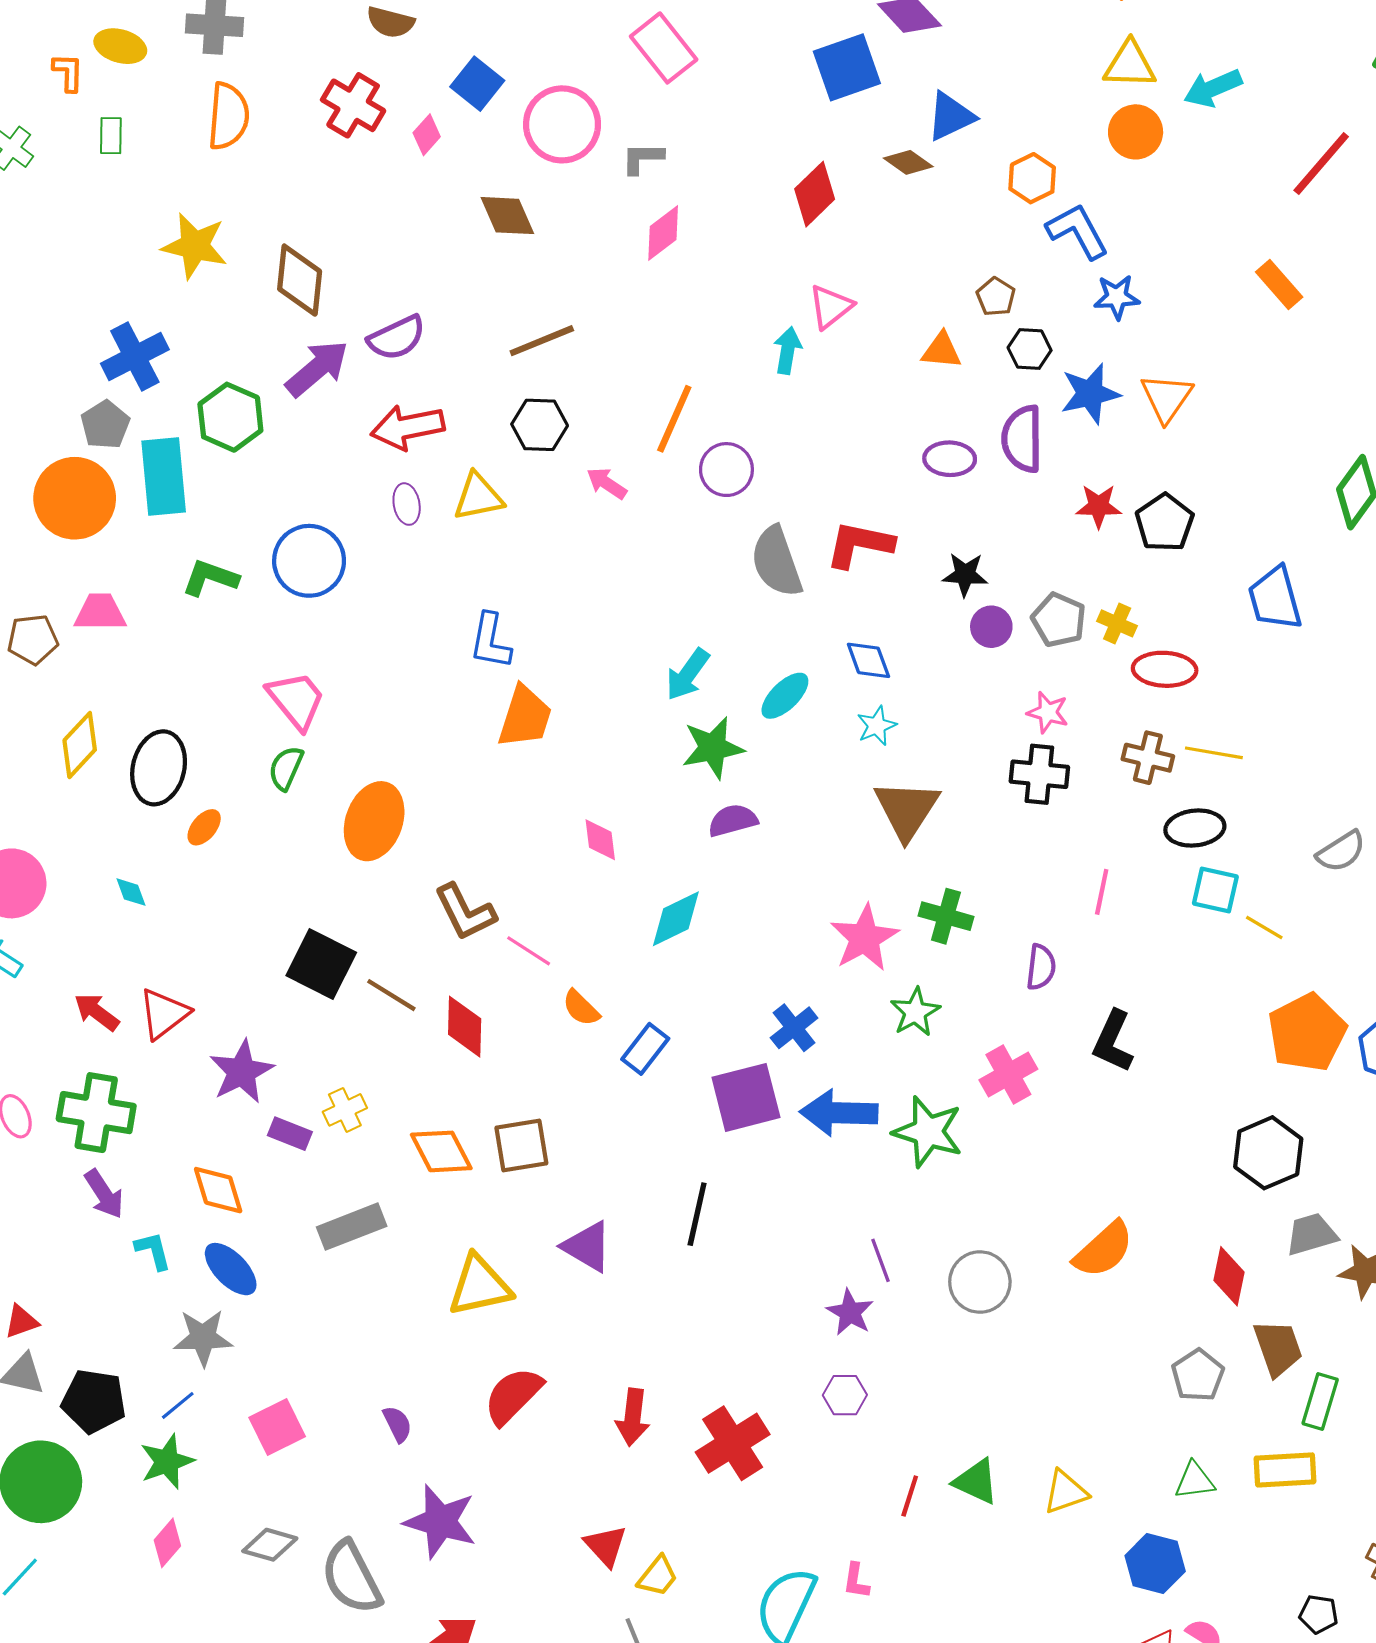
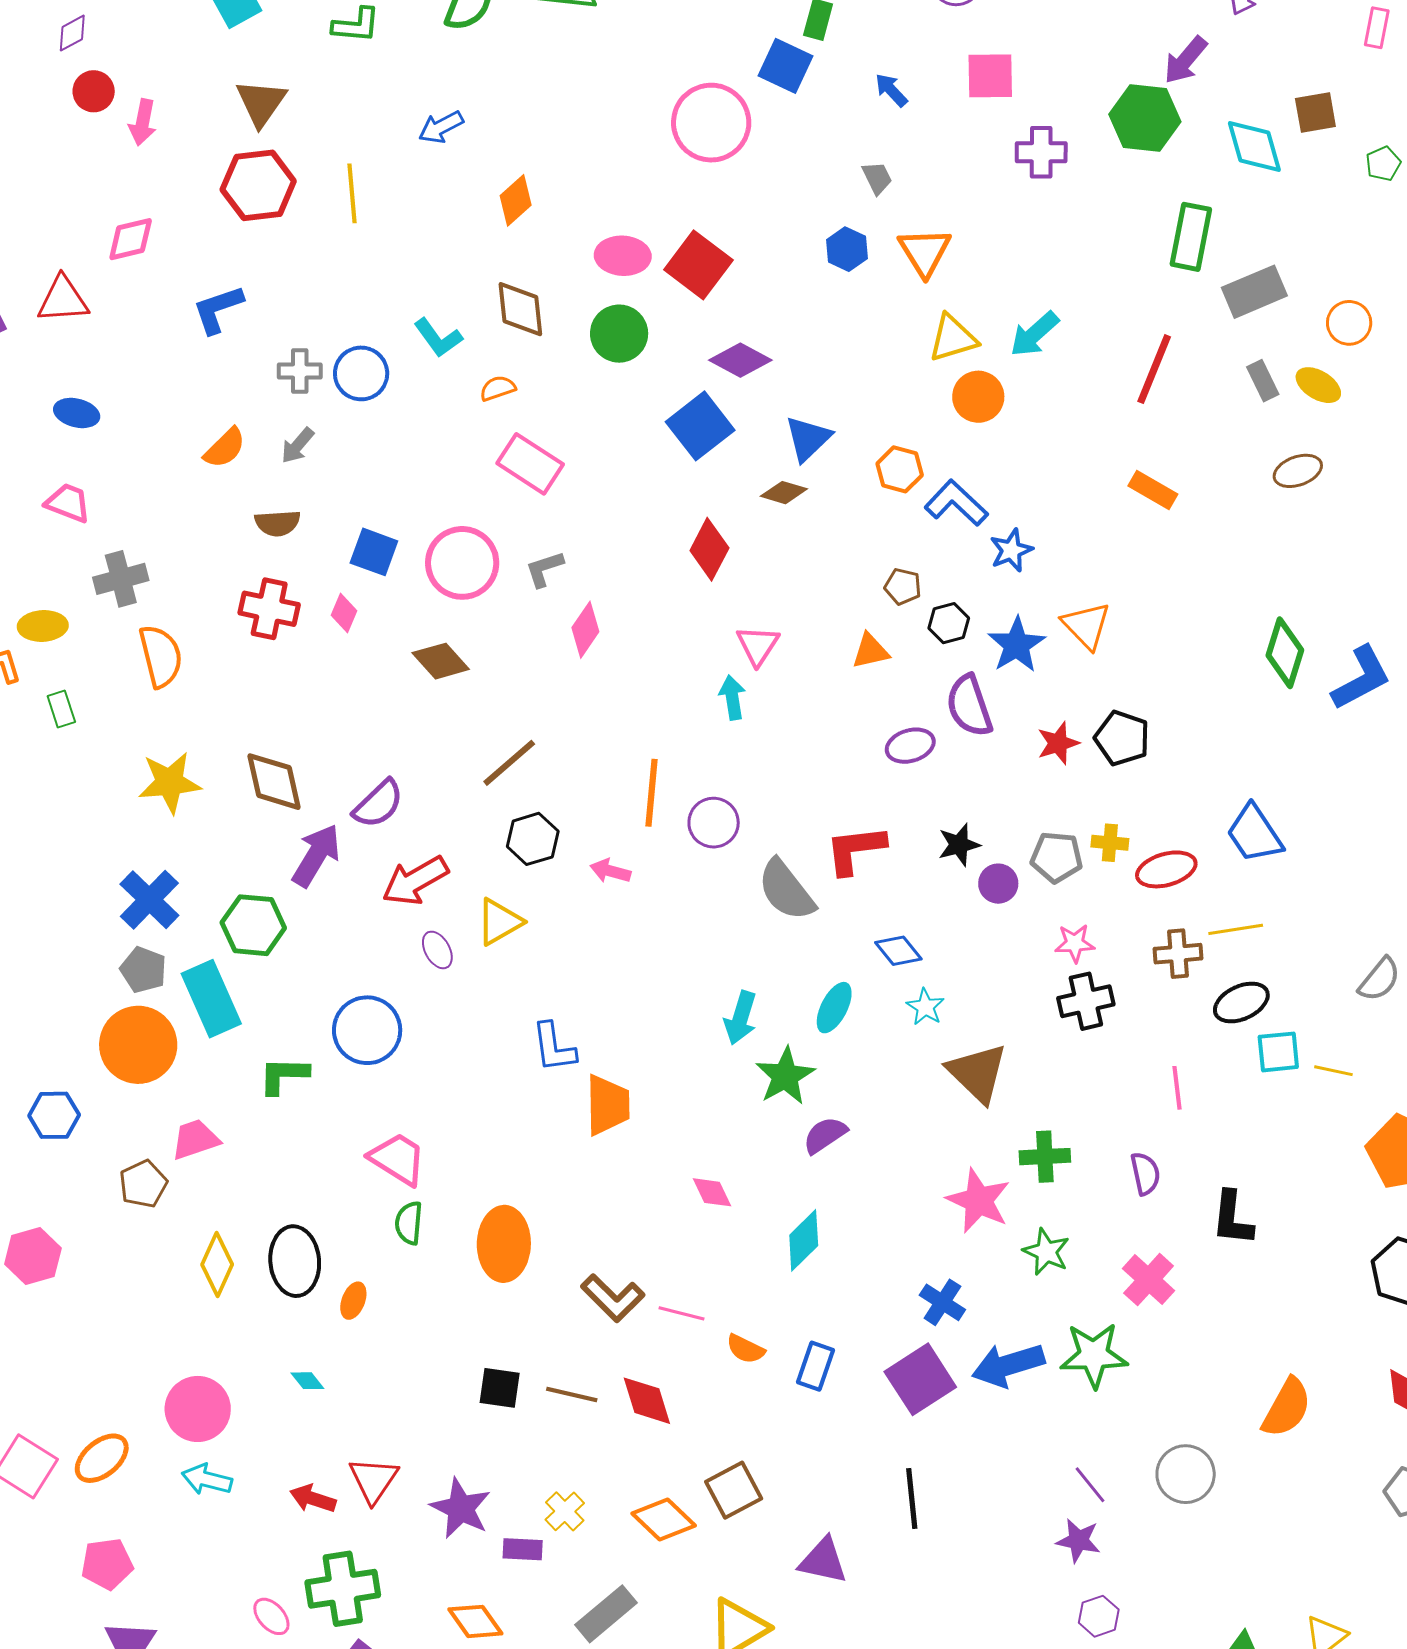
blue trapezoid: (1275, 598) -> (1255, 834), moved
black square: (321, 964) -> (500, 1388), size x0.7

